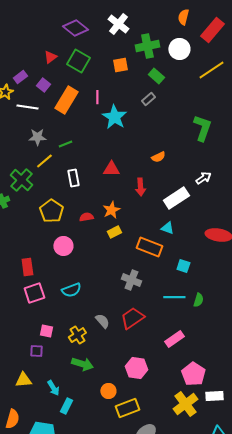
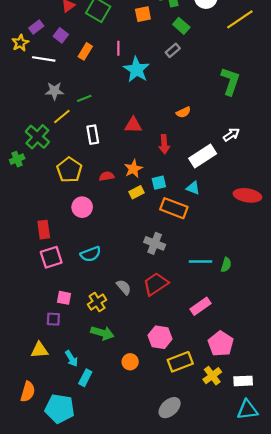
orange rectangle: (66, 100) -> (85, 51), size x0.6
cyan square: (183, 266) -> (159, 183), moved, turned -32
white rectangle: (214, 396) -> (243, 381), moved
yellow cross: (185, 404) -> (212, 376), size x0.7
yellow rectangle: (127, 408) -> (180, 362), moved

